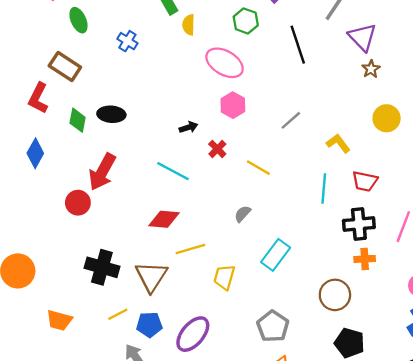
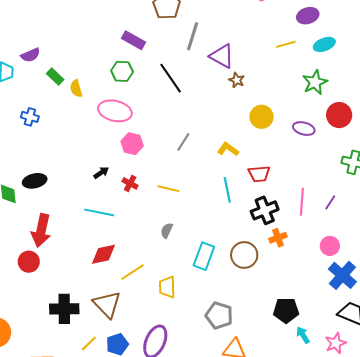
brown circle: (335, 295) -> (244, 255), moved

